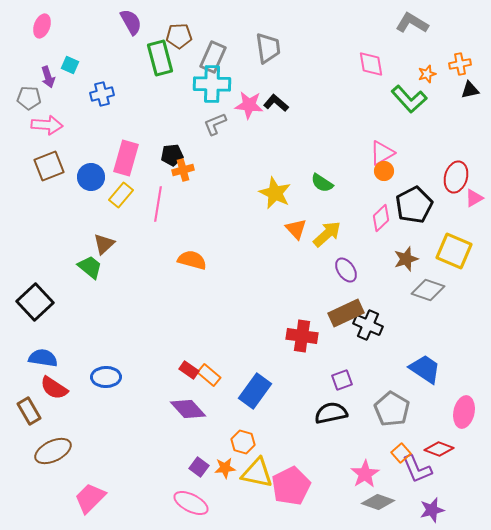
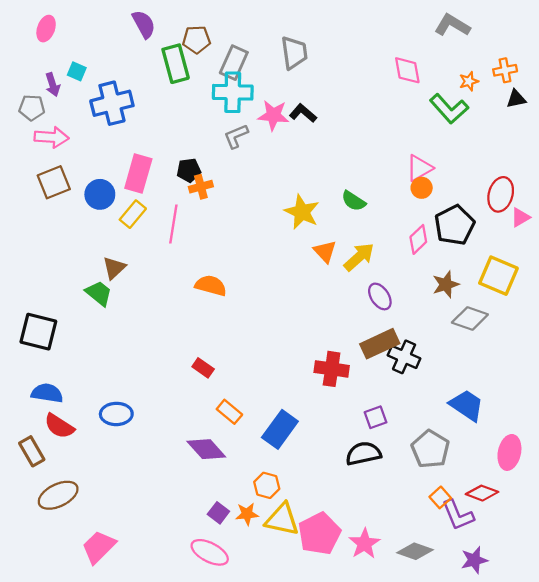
blue cross: (102, 94) -> (112, 103), size x1.6
black square: (35, 302) -> (38, 332), turned -33
red rectangle: (189, 370) -> (203, 368), moved
pink star: (365, 474) -> (364, 544), moved

